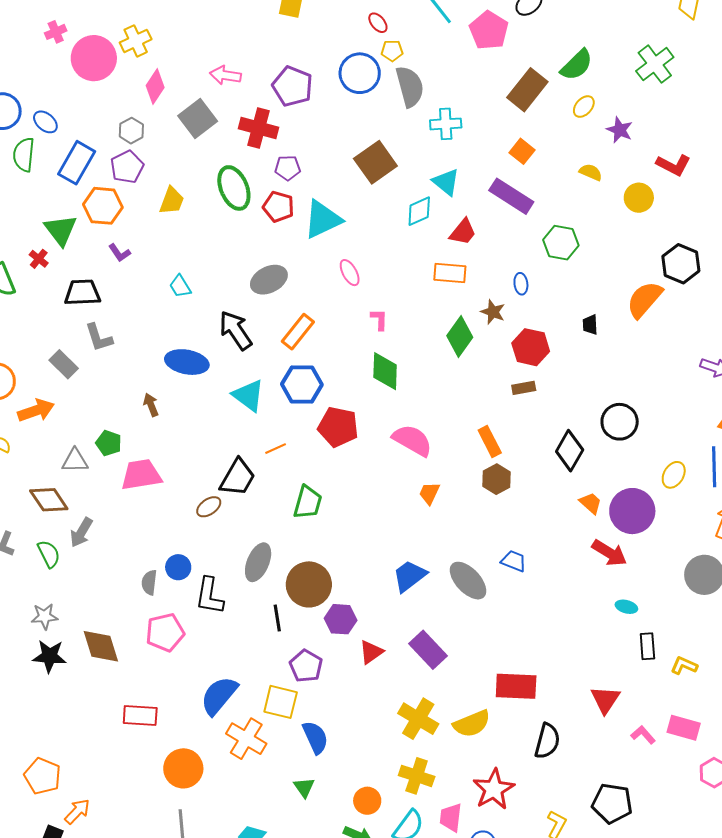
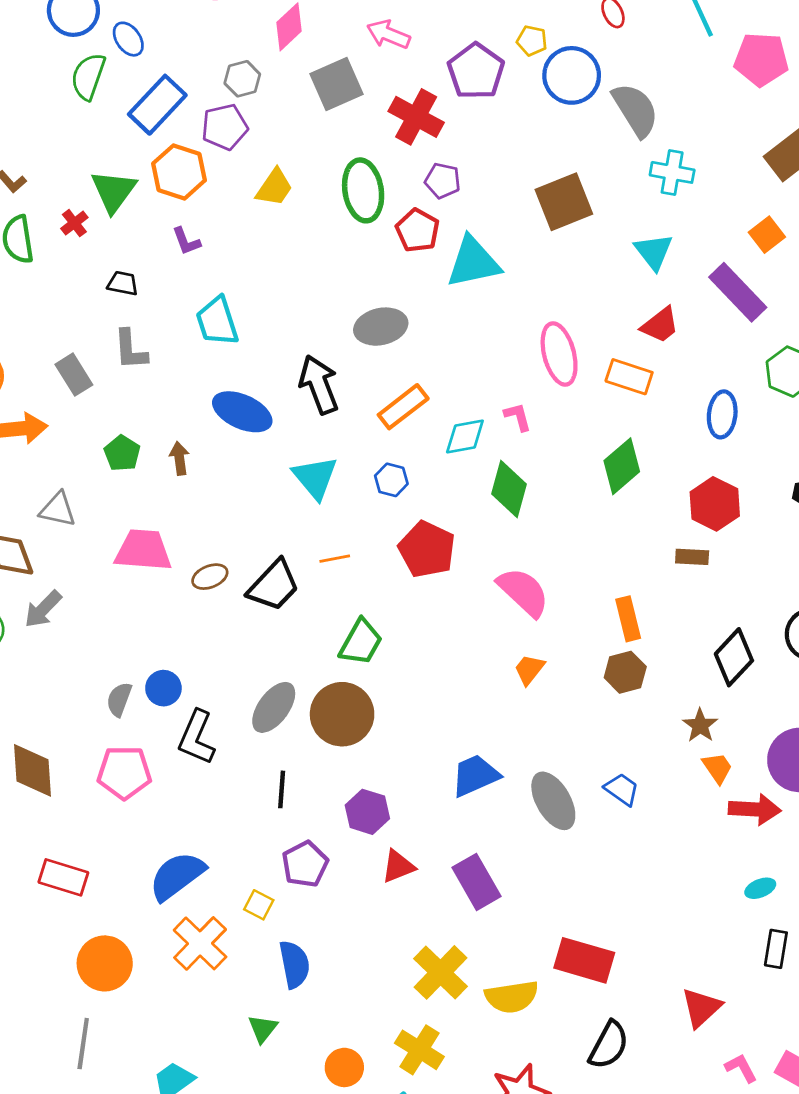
pink pentagon: (489, 30) -> (761, 59), turned 30
yellow pentagon: (392, 51) -> (532, 41), moved
gray semicircle: (410, 87) -> (635, 110), turned -30
cyan diamond: (419, 211) -> (465, 437), moved
pink ellipse: (350, 273) -> (559, 354), moved, size x1.6
blue ellipse: (521, 284) -> (722, 414), size x1.5
cyan trapezoid: (180, 286) -> (217, 321), moved, size x1.5
black trapezoid: (82, 293) -> (123, 283), size x0.6
brown star: (493, 312) -> (700, 725), moved
pink L-shape: (379, 319) -> (518, 417), turned -30
blue hexagon: (302, 384) -> (391, 480), size x0.6
green pentagon: (109, 443) -> (122, 453), moved
orange trapezoid: (591, 503) -> (717, 768), moved
brown ellipse: (209, 507) -> (210, 577), moved
red arrow: (609, 553) -> (755, 809), turned -42
brown circle: (309, 584) -> (342, 714), moved
cyan ellipse: (626, 607) -> (760, 888), turned -50
yellow square: (281, 702) -> (259, 905), size x0.6

